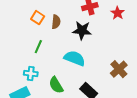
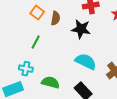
cyan semicircle: (75, 58) -> (86, 61), moved
green semicircle: (56, 85) -> (50, 82), turned 132

